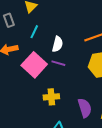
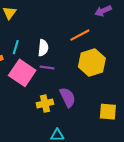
cyan line: (34, 32) -> (16, 47), moved
purple semicircle: (85, 108) -> (68, 97), moved

